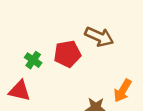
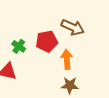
orange arrow: (123, 91) -> (67, 59), moved, turned 144

